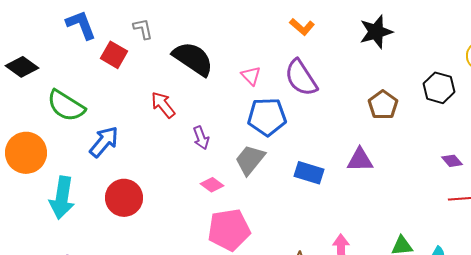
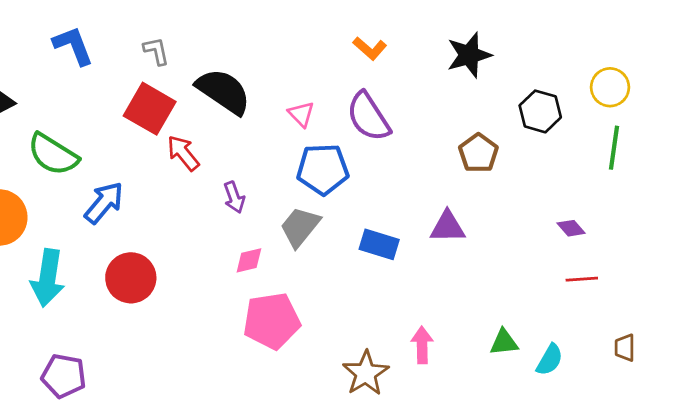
red square: (114, 55) -> (150, 109), moved, size x1.4
black hexagon: (439, 88) -> (540, 111), moved
pink diamond: (212, 185) -> (249, 260), turned -50

